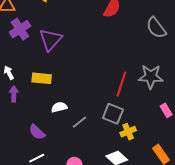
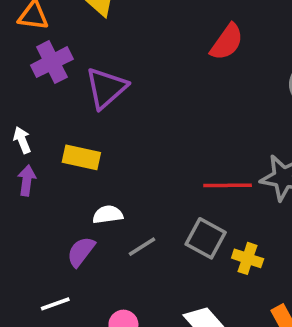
red line: (121, 84) -> (228, 185), turned 65
purple semicircle: (37, 132) -> (81, 252), moved, turned 78
yellow cross: (128, 132) -> (248, 258), moved, turned 35

